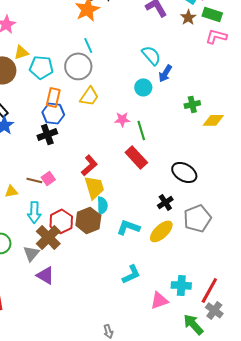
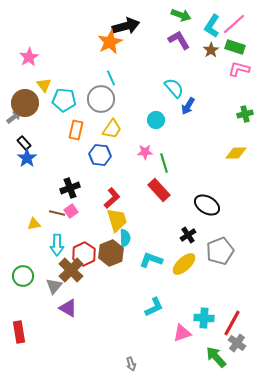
yellow triangle: (21, 52) -> (44, 85), turned -49
cyan circle: (143, 87) -> (156, 120), moved
green cross: (192, 104) -> (245, 114), moved
blue hexagon: (53, 113) -> (100, 155), moved
black cross: (47, 134) -> (70, 188), moved

